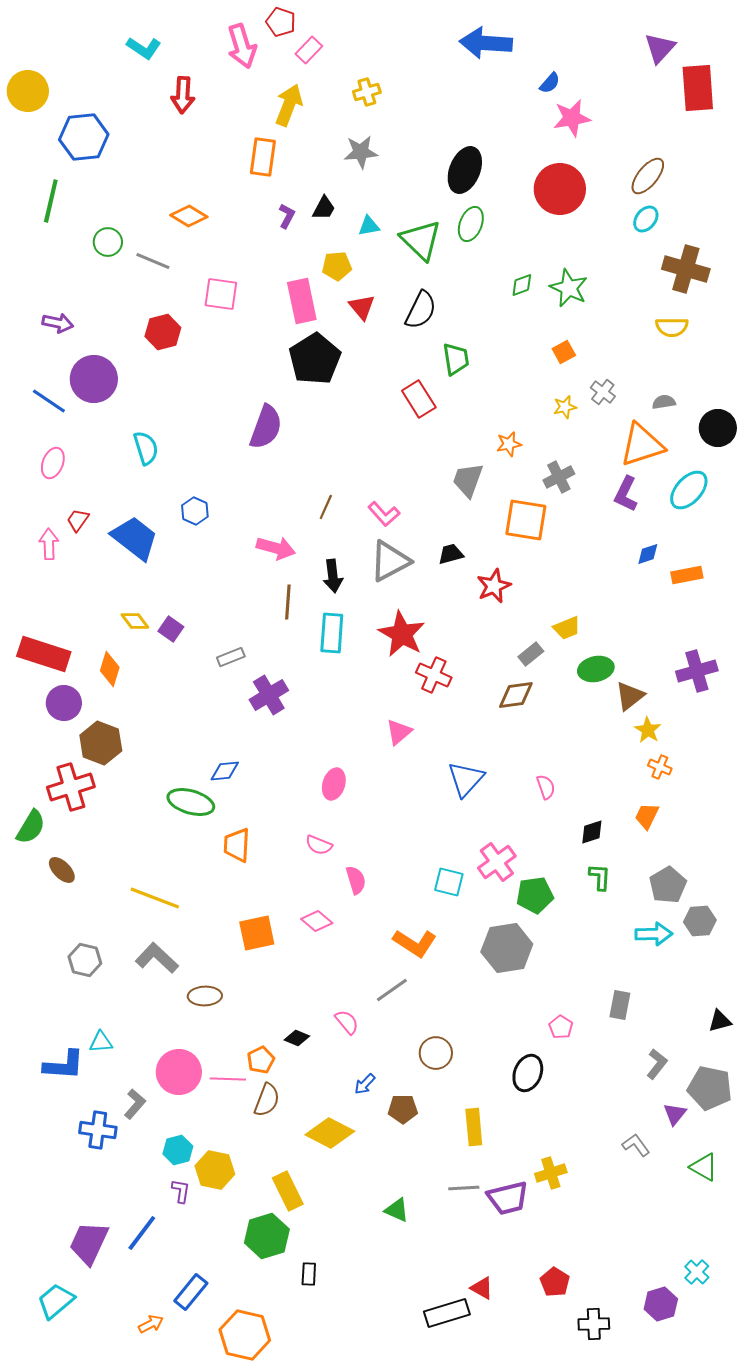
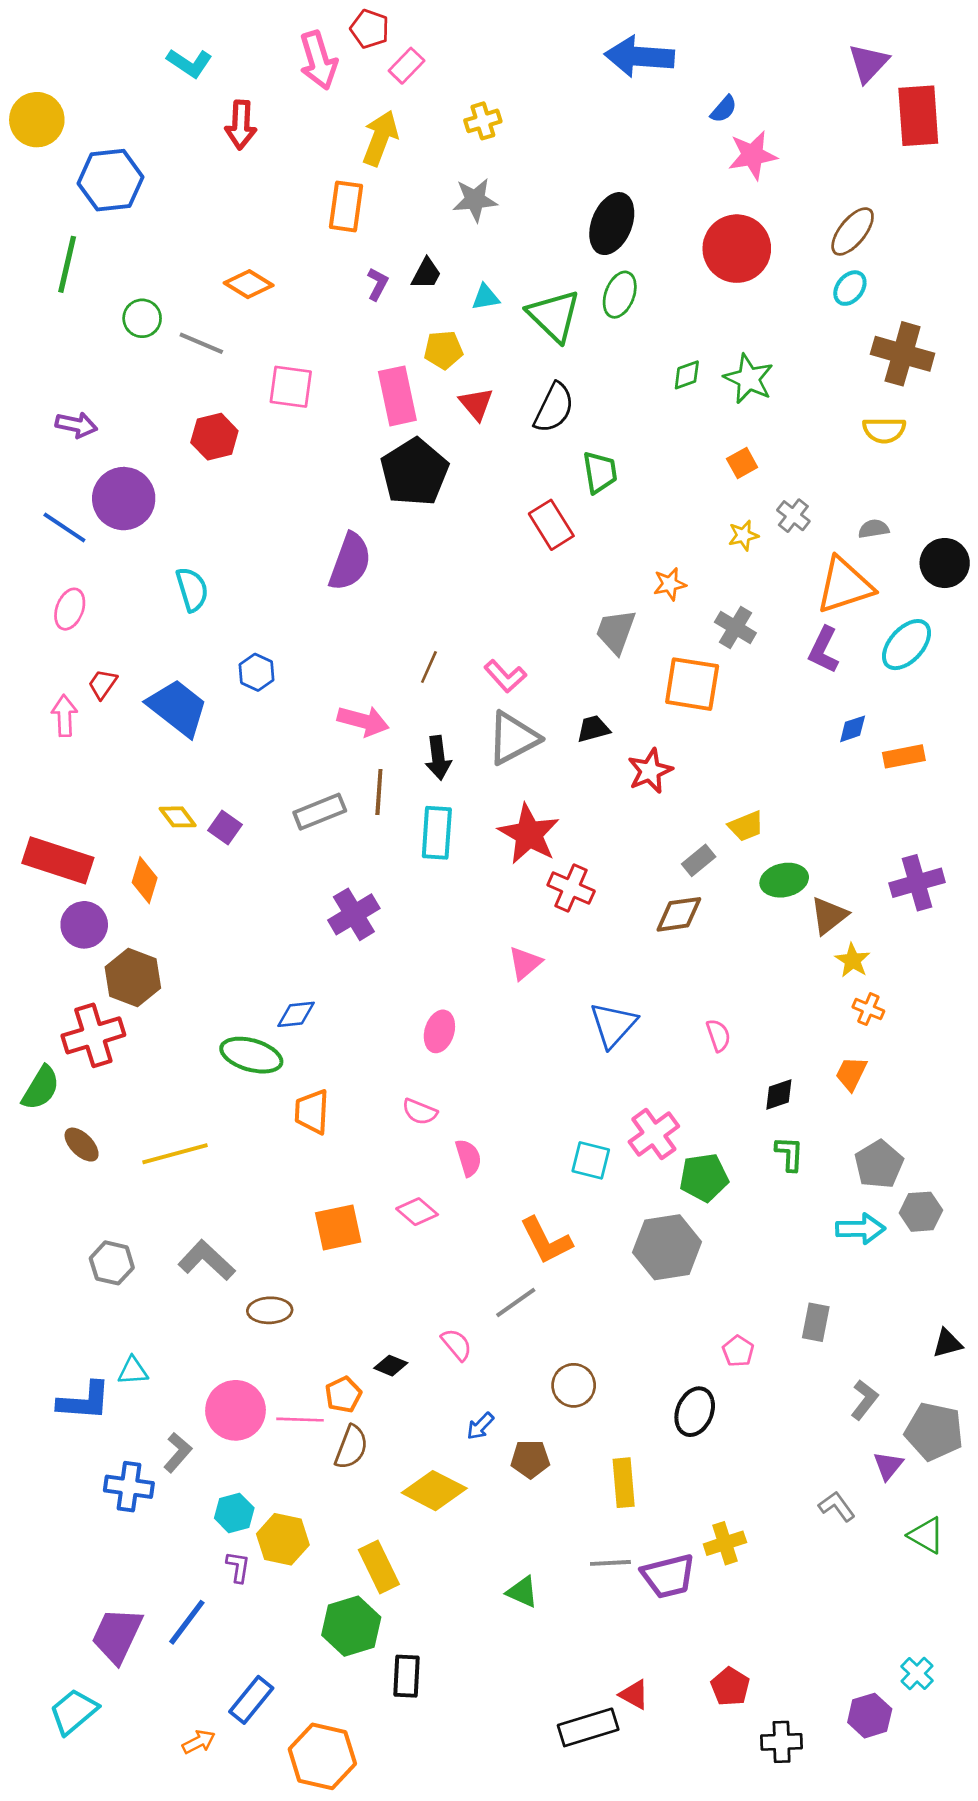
gray cross: (559, 477) -> (735, 627), turned -32
gray rectangle: (231, 657) -> (320, 812), moved, size x1.4
yellow line: (155, 898) -> (175, 1154), moved, turned -36
orange L-shape: (415, 943) -> (546, 1241), turned 30
black rectangle: (309, 1274) -> (407, 1676), size x1.4

